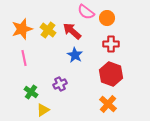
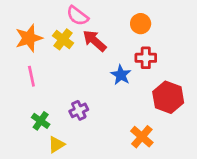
pink semicircle: (86, 12) -> (77, 16), moved
blue star: (75, 55) -> (121, 75), moved
red hexagon: (111, 74) -> (168, 97), moved

